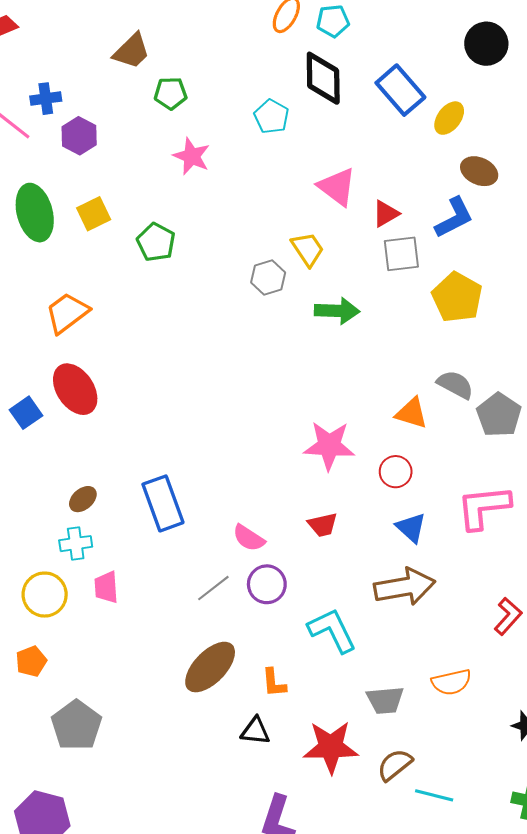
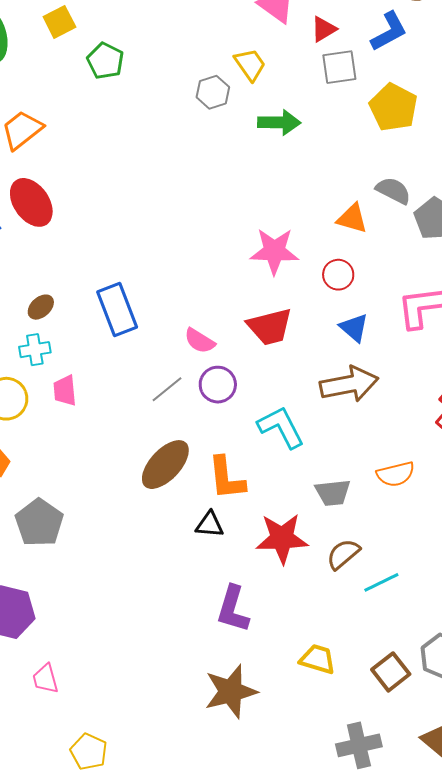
yellow square: (94, 214) -> (59, 22), moved
red trapezoid: (323, 525) -> (270, 327), size x1.6
orange L-shape: (274, 683) -> (226, 478), size x1.6
cyan line: (434, 795) -> (381, 582), turned -39

